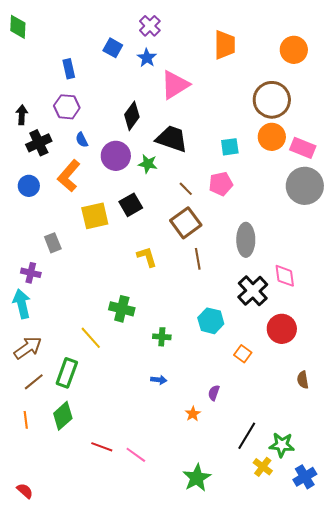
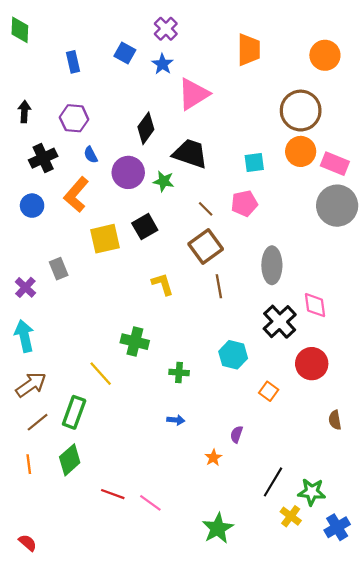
blue rectangle: (69, 69) -> (73, 62), moved
black arrow: (22, 115) -> (24, 112), moved
purple cross: (31, 273) -> (25, 287), moved, turned 30

